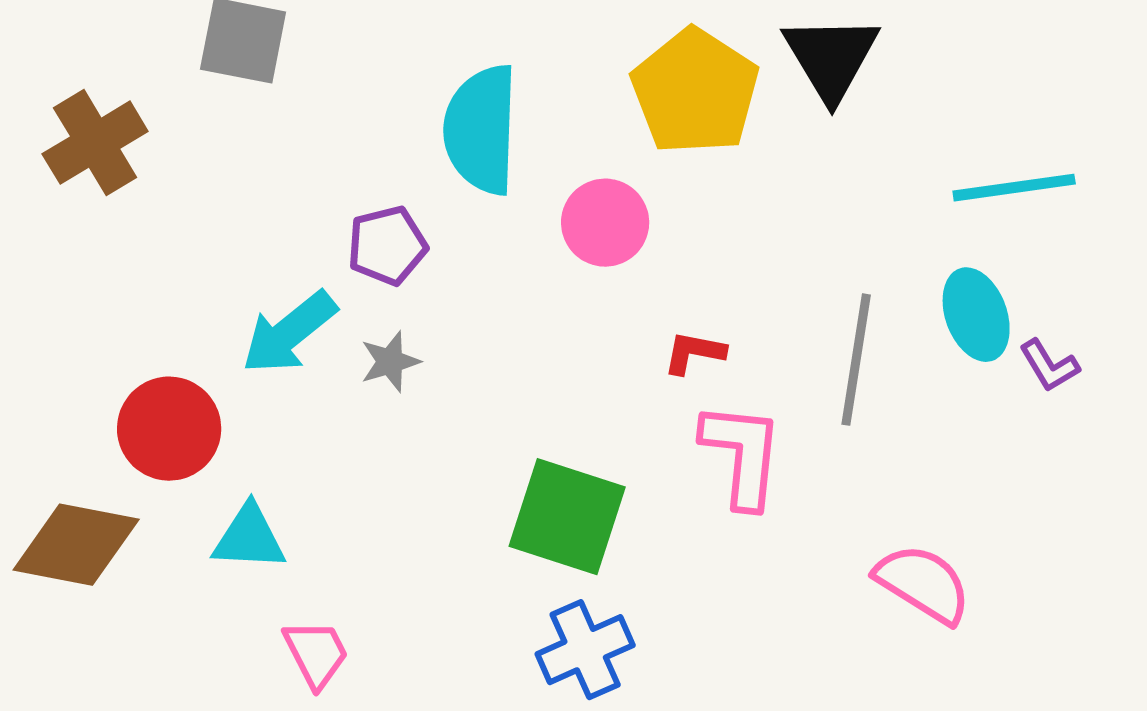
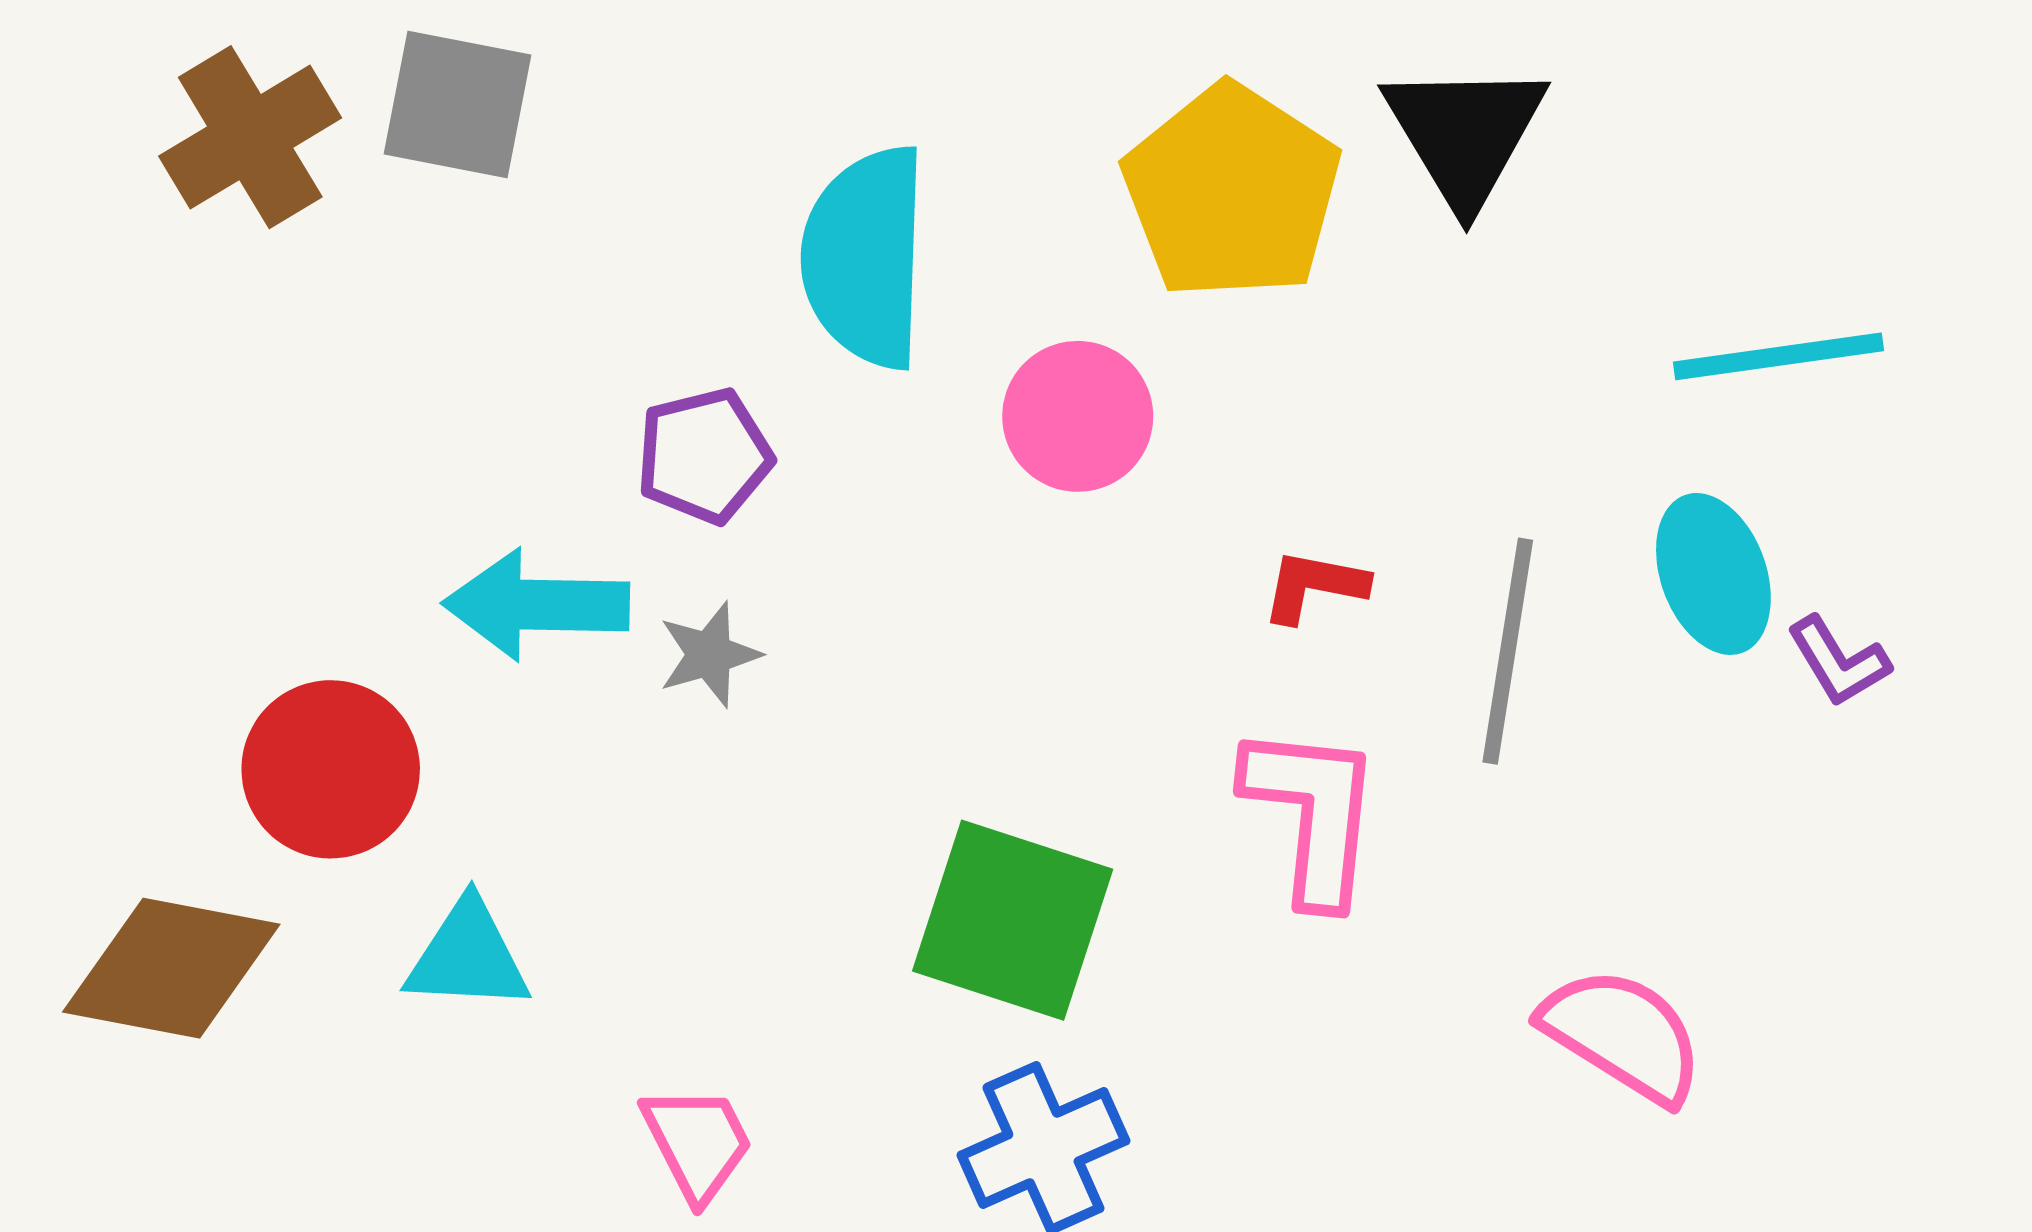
brown cross: (95, 143) -> (250, 137), moved
cyan arrow: (289, 333) -> (536, 605), turned 40
red L-shape: (694, 353) -> (1314, 586), moved
pink trapezoid: (316, 654) -> (697, 1143), moved

